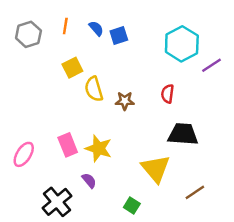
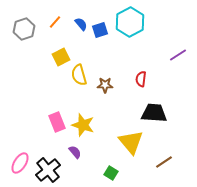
orange line: (65, 26) -> (55, 22), turned 32
cyan hexagon: (182, 44) -> (130, 22), moved
pink ellipse: (24, 154) -> (20, 163), moved

